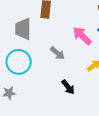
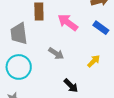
pink arrow: (82, 36) -> (68, 22), moved

